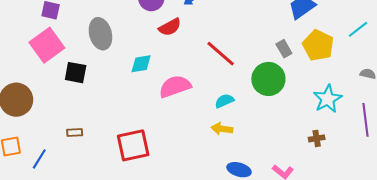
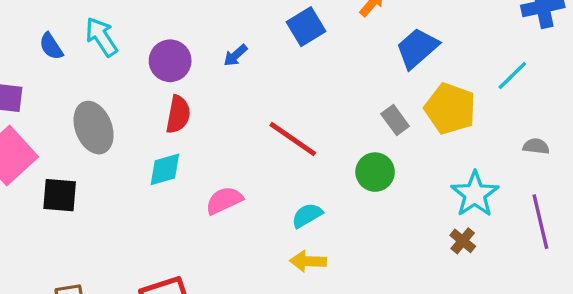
red semicircle: (170, 27) -> (178, 114), moved, turned -45
green circle: (268, 79) -> (375, 172), size x0.7
pink semicircle: (175, 86) -> (224, 200), size x0.7
brown cross: (317, 138) -> (463, 241), moved, turned -35

